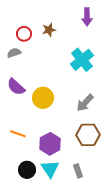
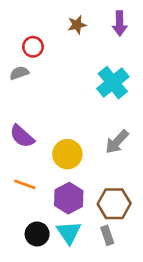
brown star: (49, 30) -> (77, 25), moved
purple semicircle: (16, 87) -> (22, 136), moved
yellow circle: (43, 98) -> (67, 154), moved
brown hexagon: (88, 135) -> (114, 204), moved

